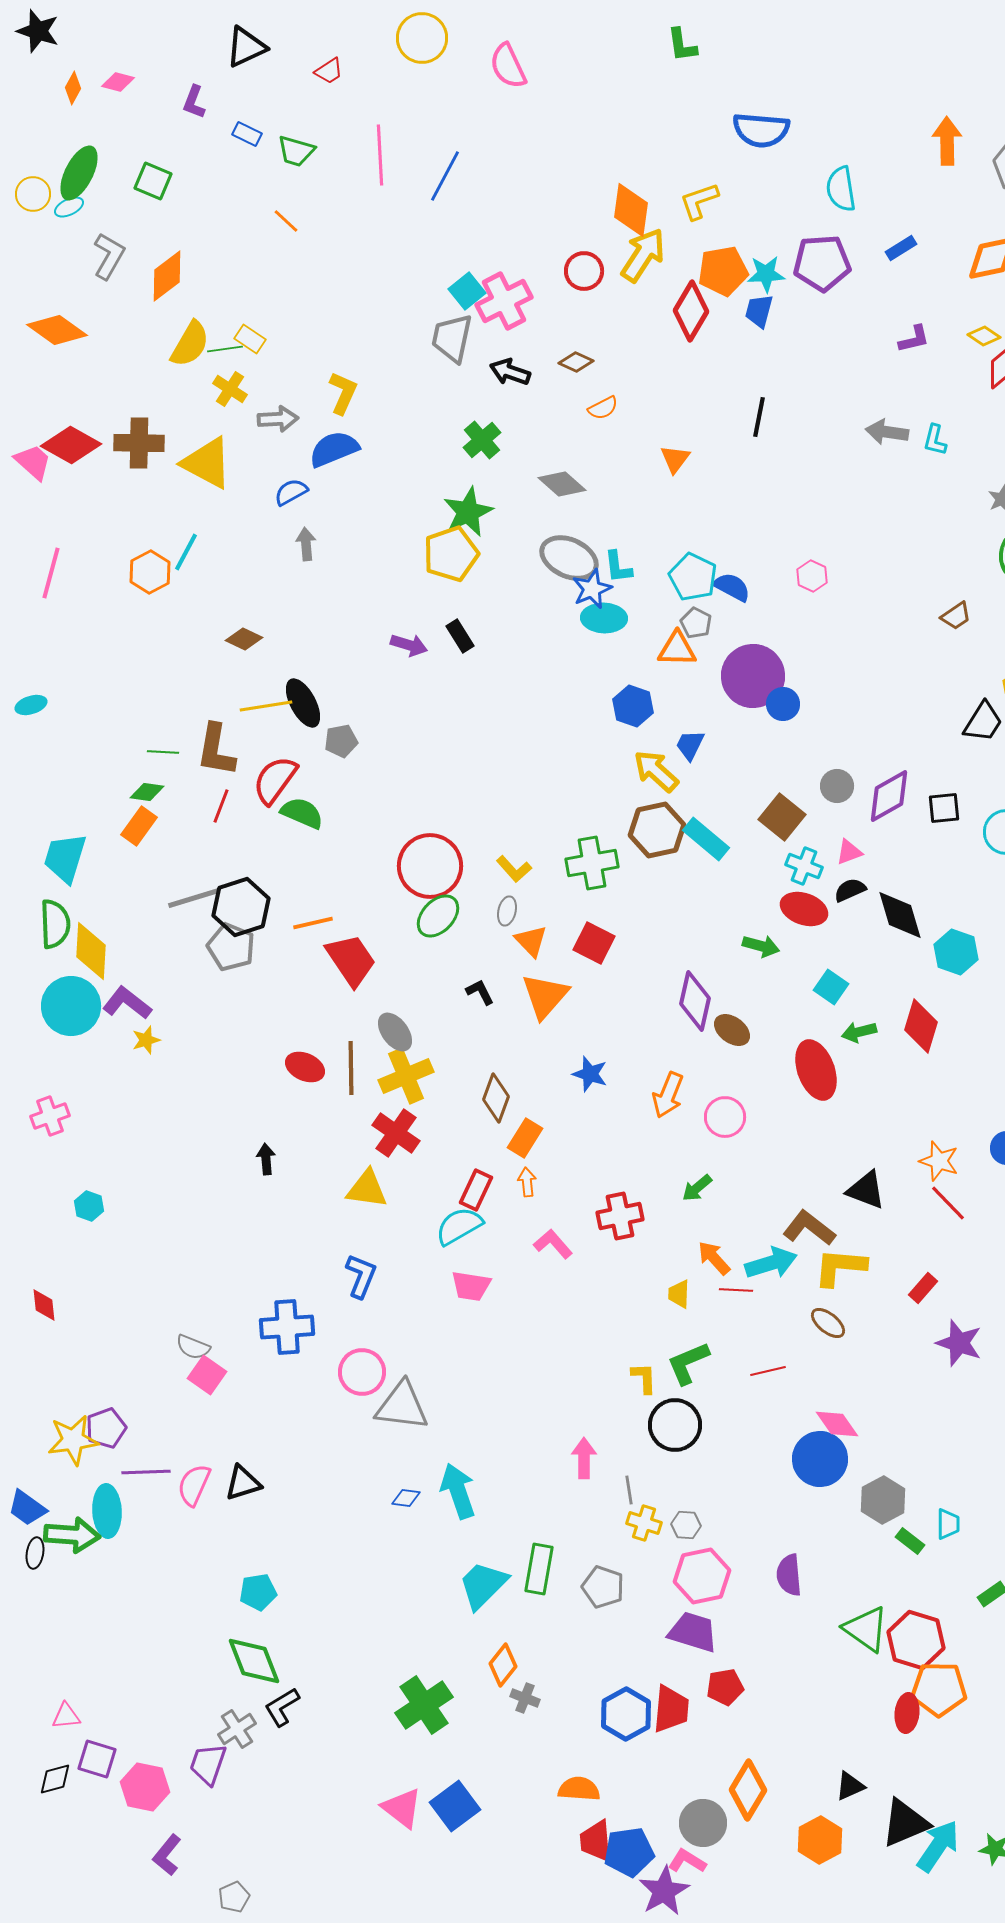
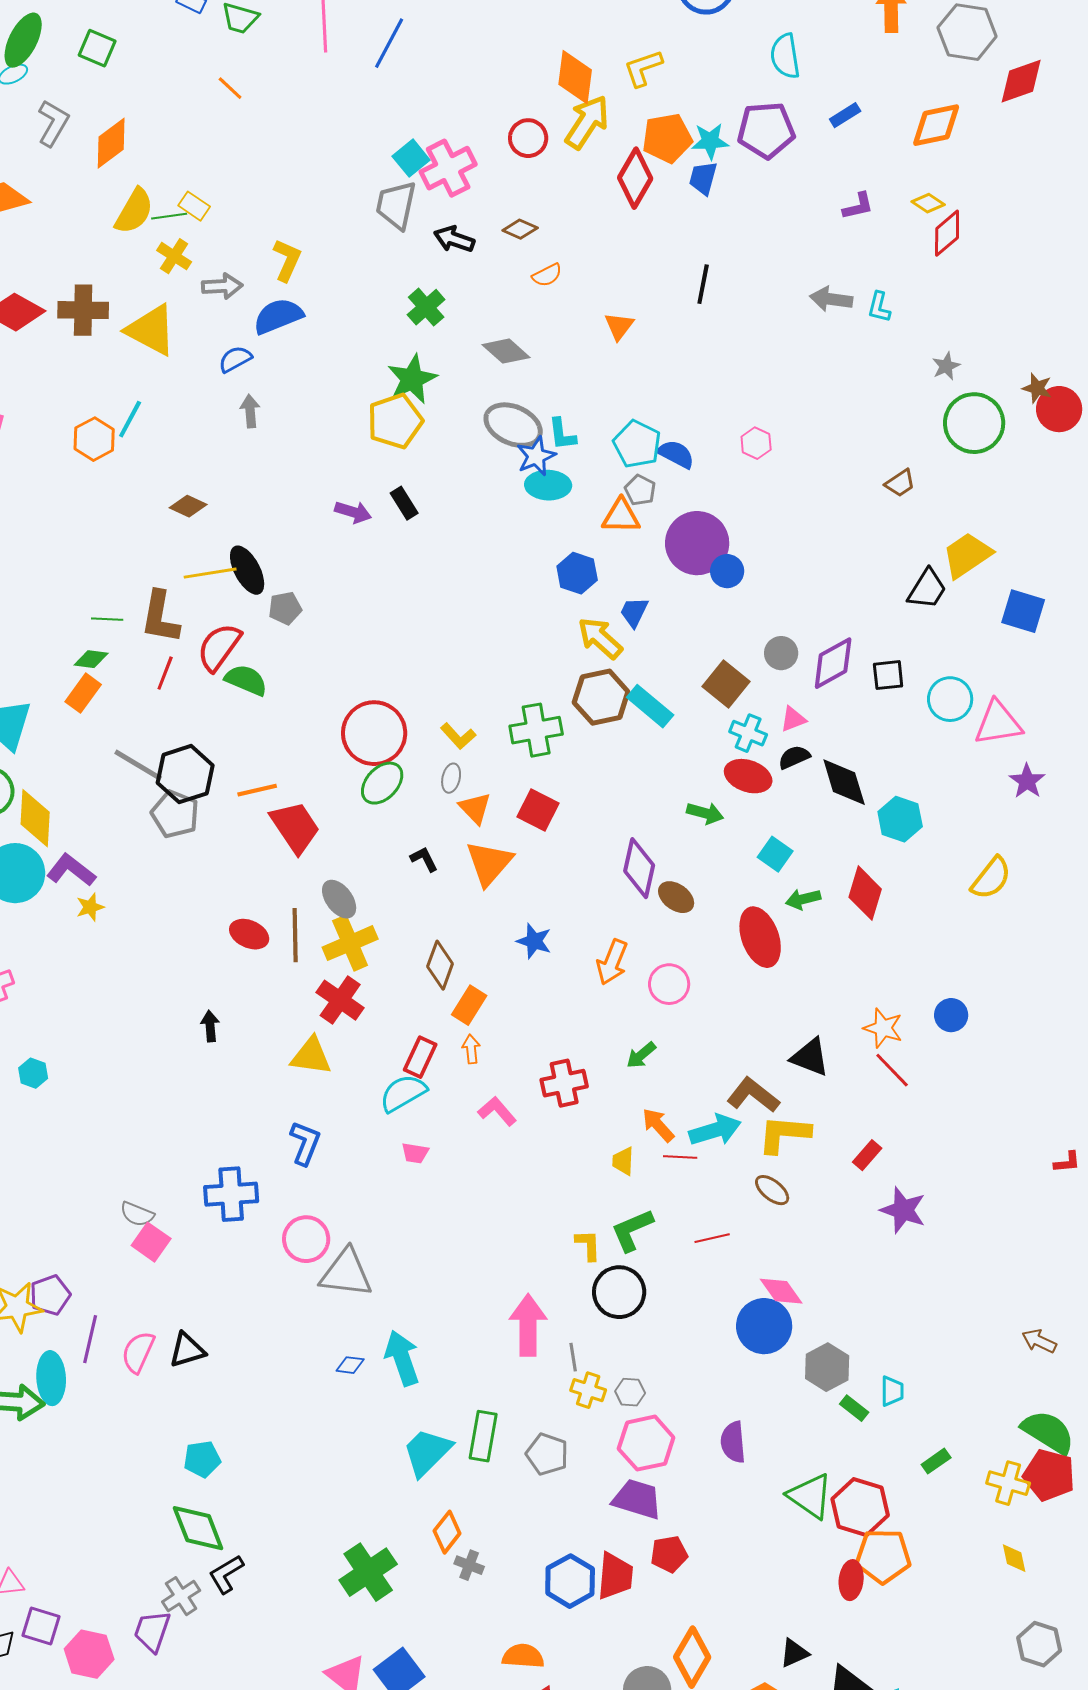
gray line: (194, 898) -> (138, 765), turned 48
pink trapezoid: (471, 1286) -> (415, 1153), size x0.7
pink arrow: (584, 1458) -> (528, 1325), size x1.5
purple line: (146, 1472) -> (90, 1339), turned -75

